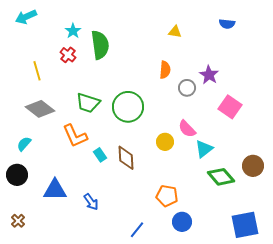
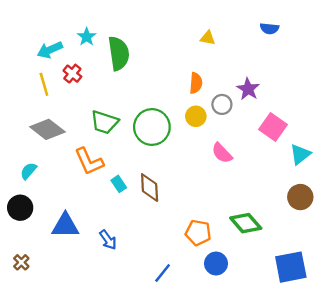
cyan arrow: (26, 17) -> (50, 50), moved
red cross: (68, 55) -> (72, 74), moved
yellow circle: (165, 142) -> (196, 116), moved
cyan triangle: (204, 149) -> (300, 154), moved
green diamond: (221, 177) -> (246, 223), moved

